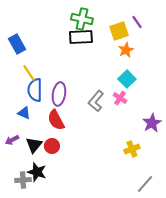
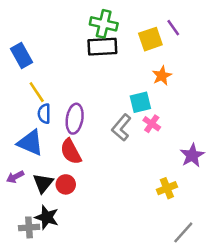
orange star: (126, 50) -> (162, 76), moved
cyan square: (127, 79) -> (140, 102), moved, turned 30
blue semicircle: (35, 90) -> (44, 114), size x0.7
blue triangle: (24, 113) -> (30, 143), size x1.6

